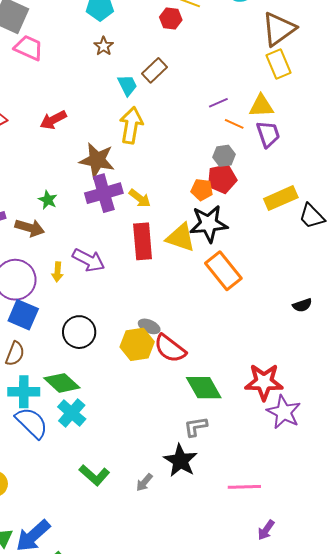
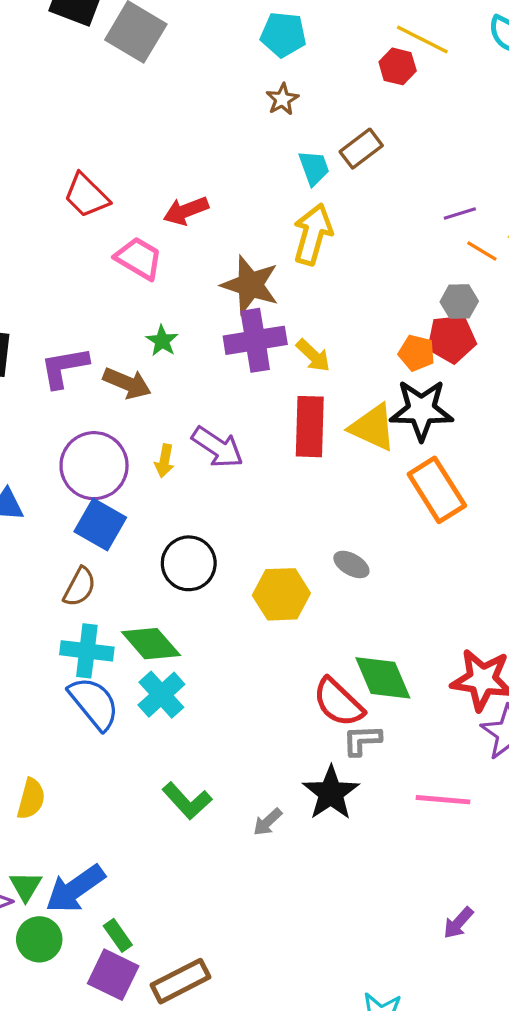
pink trapezoid: (29, 48) -> (139, 258), moved
gray ellipse: (149, 326) -> (351, 564), moved
red semicircle: (170, 349) -> (338, 702), moved
pink line: (244, 487) -> (443, 800), moved

